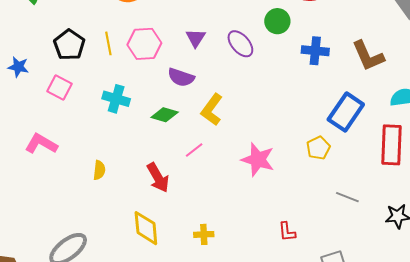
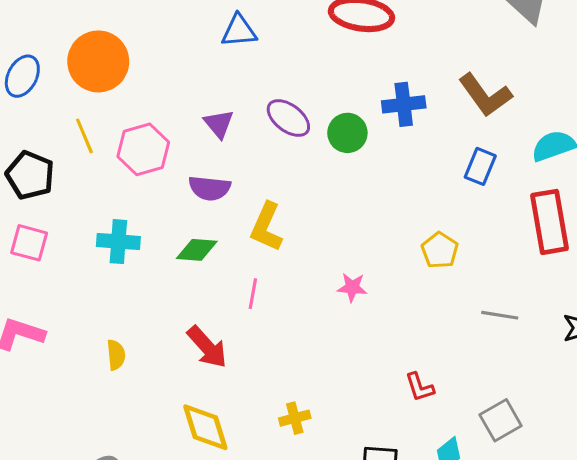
green circle: (277, 21) -> (347, 133), moved
yellow line: (108, 43) -> (84, 136), moved
blue rectangle: (346, 112) -> (480, 166), moved, size x0.6
pink line: (194, 150) -> (253, 294), turned -30
pink star: (258, 160) -> (352, 287), size x0.6

